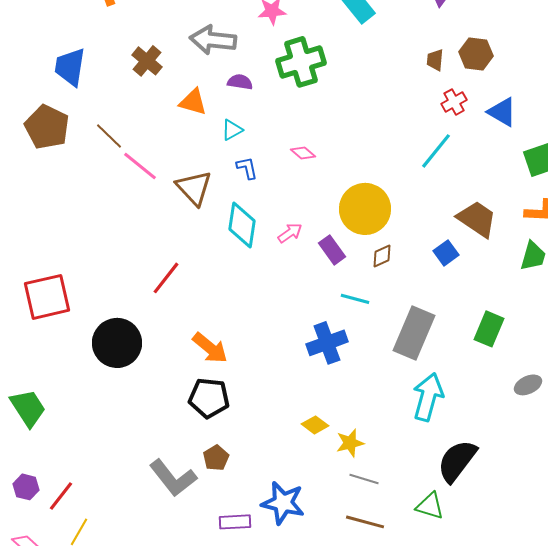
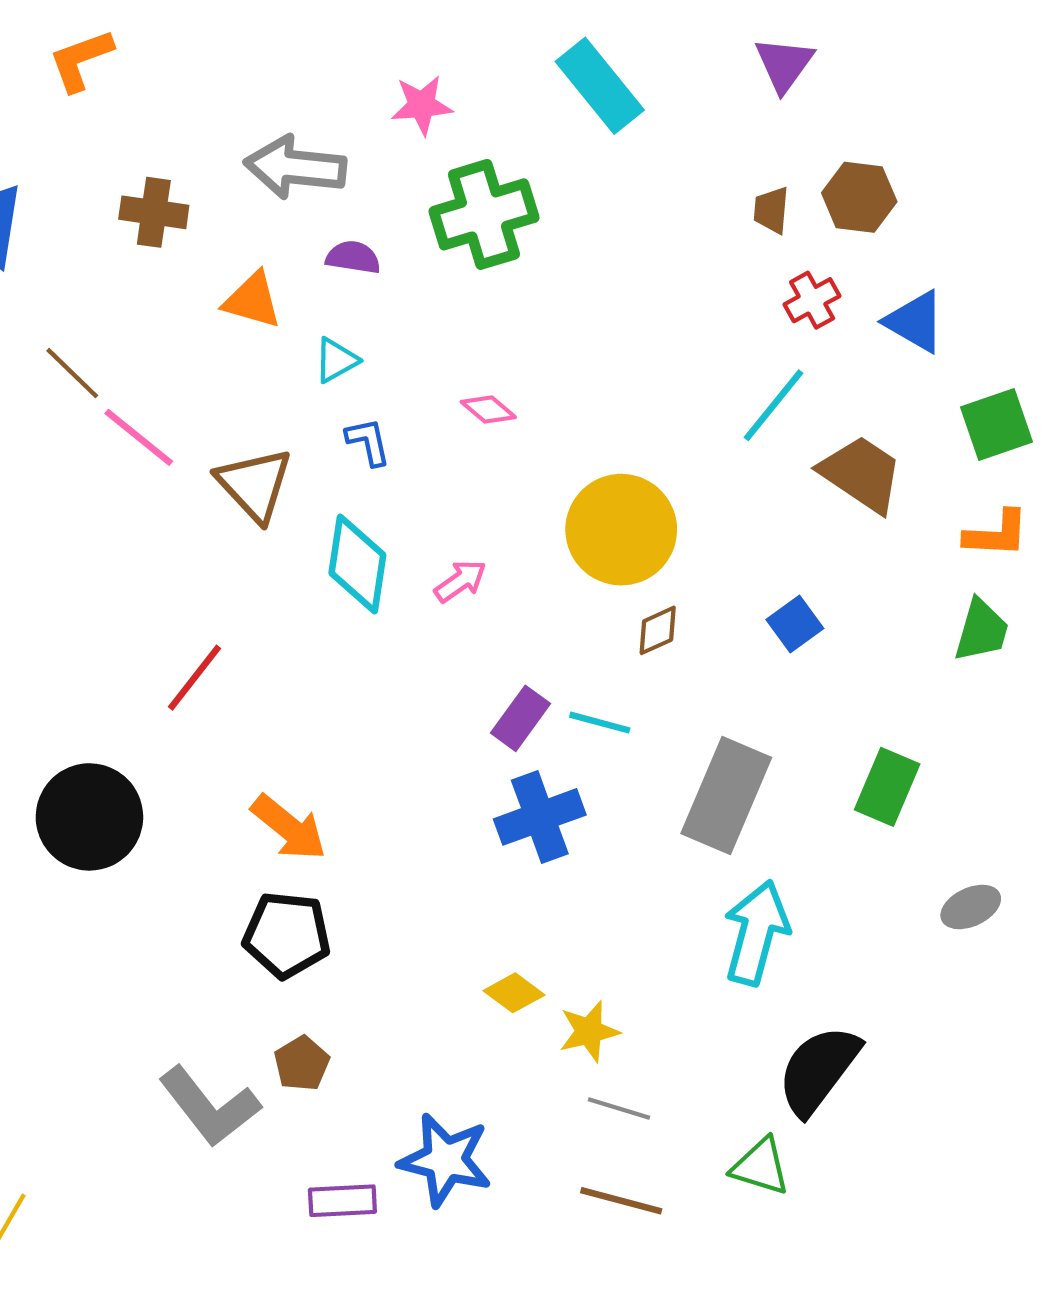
brown cross: (147, 61) -> (154, 212), turned -32
brown trapezoid: (477, 219) -> (861, 474), moved
purple rectangle: (332, 250) -> (520, 718), moved, turned 72

